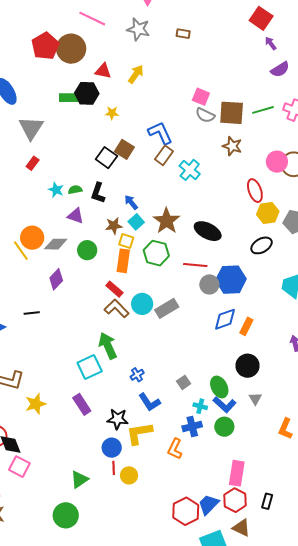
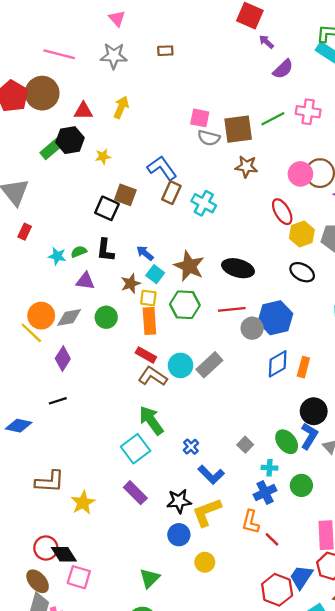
green rectangle: (69, 98) -> (51, 149), turned -30
black ellipse: (262, 245) -> (302, 272), turned 70
purple diamond: (56, 279) -> (63, 359), moved
blue L-shape: (225, 405) -> (309, 436), moved, turned -90
red line: (114, 468) -> (272, 539), moved, turned -32

